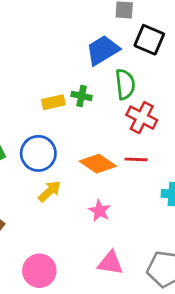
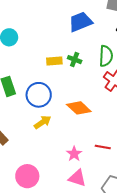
blue trapezoid: (103, 50) -> (81, 22), moved
red line: (136, 159) -> (103, 147), moved
pink star: (100, 211) -> (74, 154), moved

